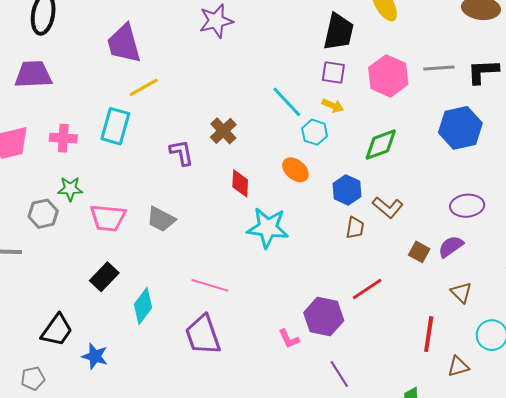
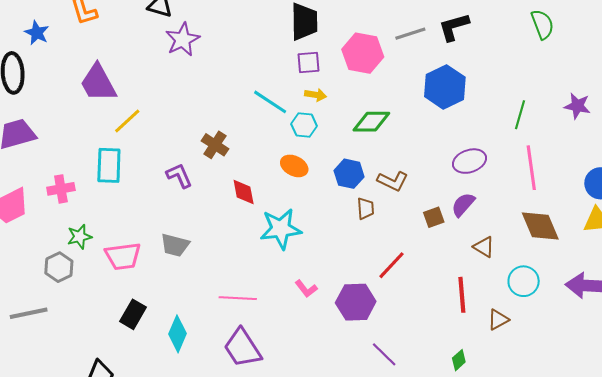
green diamond: (381, 145) -> (371, 122), turned 33
brown square: (419, 252) -> (434, 217), turned -35
pink L-shape: (289, 339) -> (306, 289), moved

